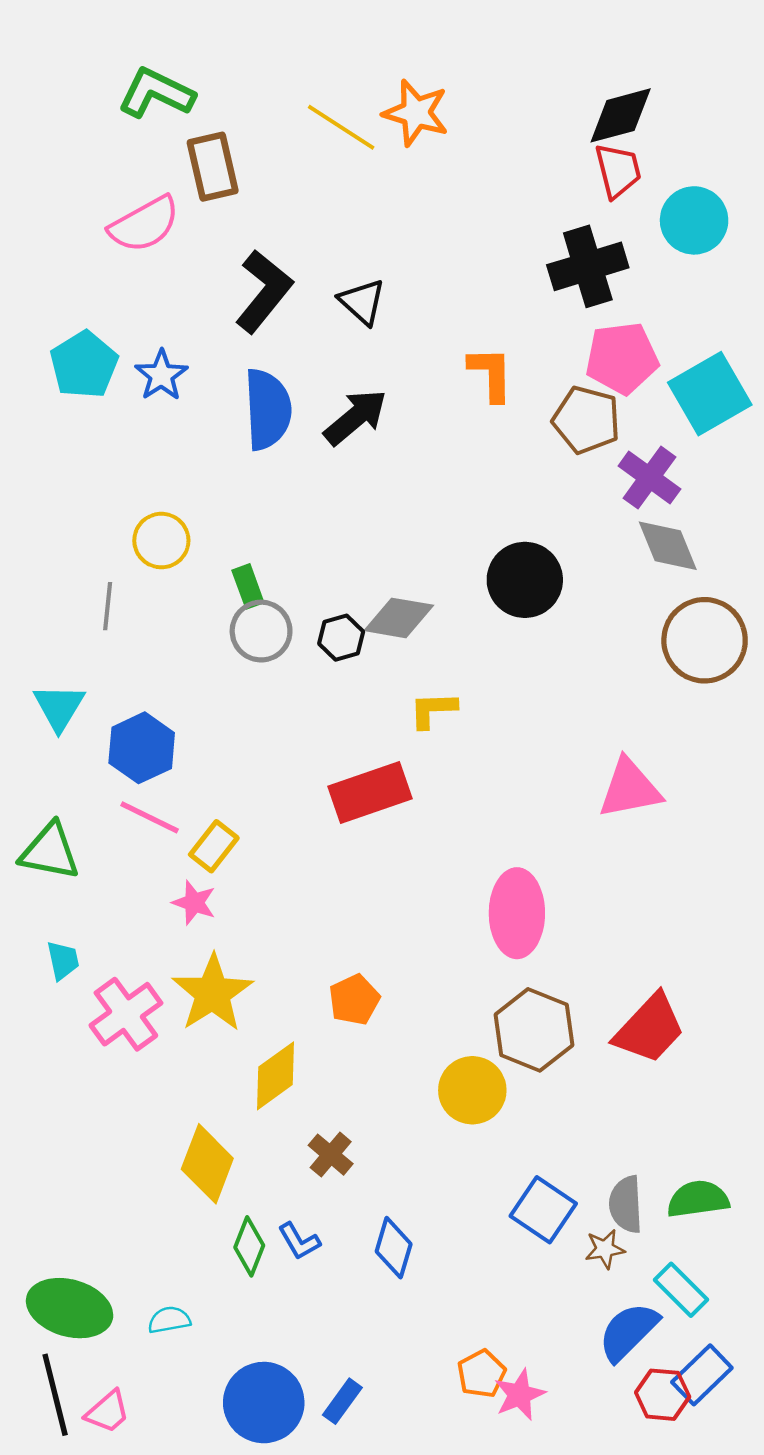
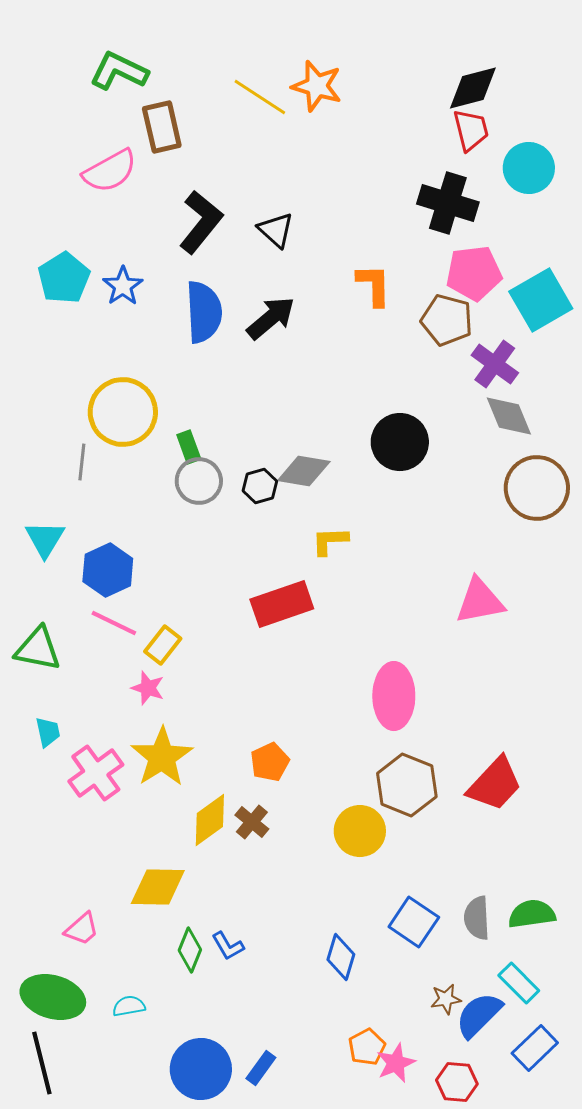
black cross: (588, 266) -> (448, 203), turned 34
yellow circle: (161, 541) -> (123, 412), size x1.6
brown cross: (331, 1155) -> (252, 822), moved
yellow diamond: (207, 1164) -> (158, 887), turned 70
blue diamond: (394, 1248) -> (341, 957), moved
brown star: (605, 1249) -> (446, 999), moved
red hexagon: (663, 1395) -> (457, 1082), moved
pink trapezoid: (108, 1412) -> (82, 929), moved

